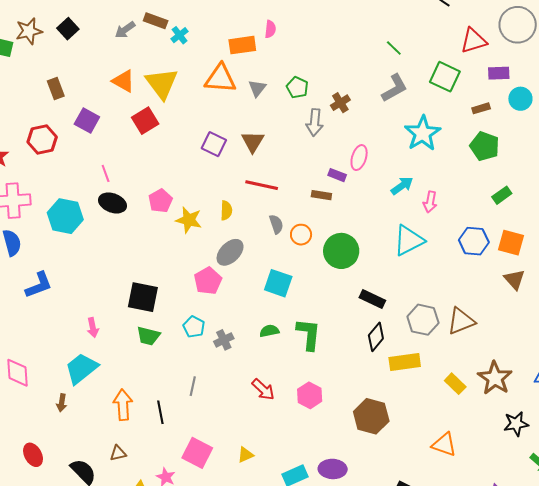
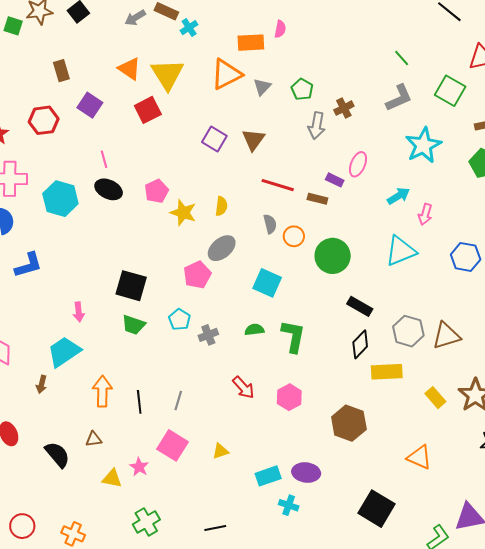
orange triangle: (220, 79) -> (226, 74), turned -36
red line: (262, 185) -> (278, 185), moved
gray line: (193, 386) -> (178, 400), moved

